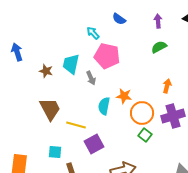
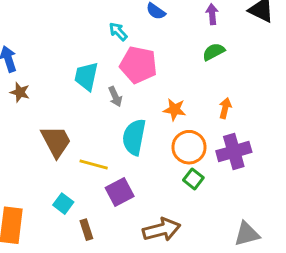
brown star: (46, 71) -> (20, 92), moved
orange star: (124, 96) -> (175, 110), moved
cyan semicircle: (104, 106) -> (134, 137), size x1.4
cyan square: (55, 152) -> (63, 204), turned 32

